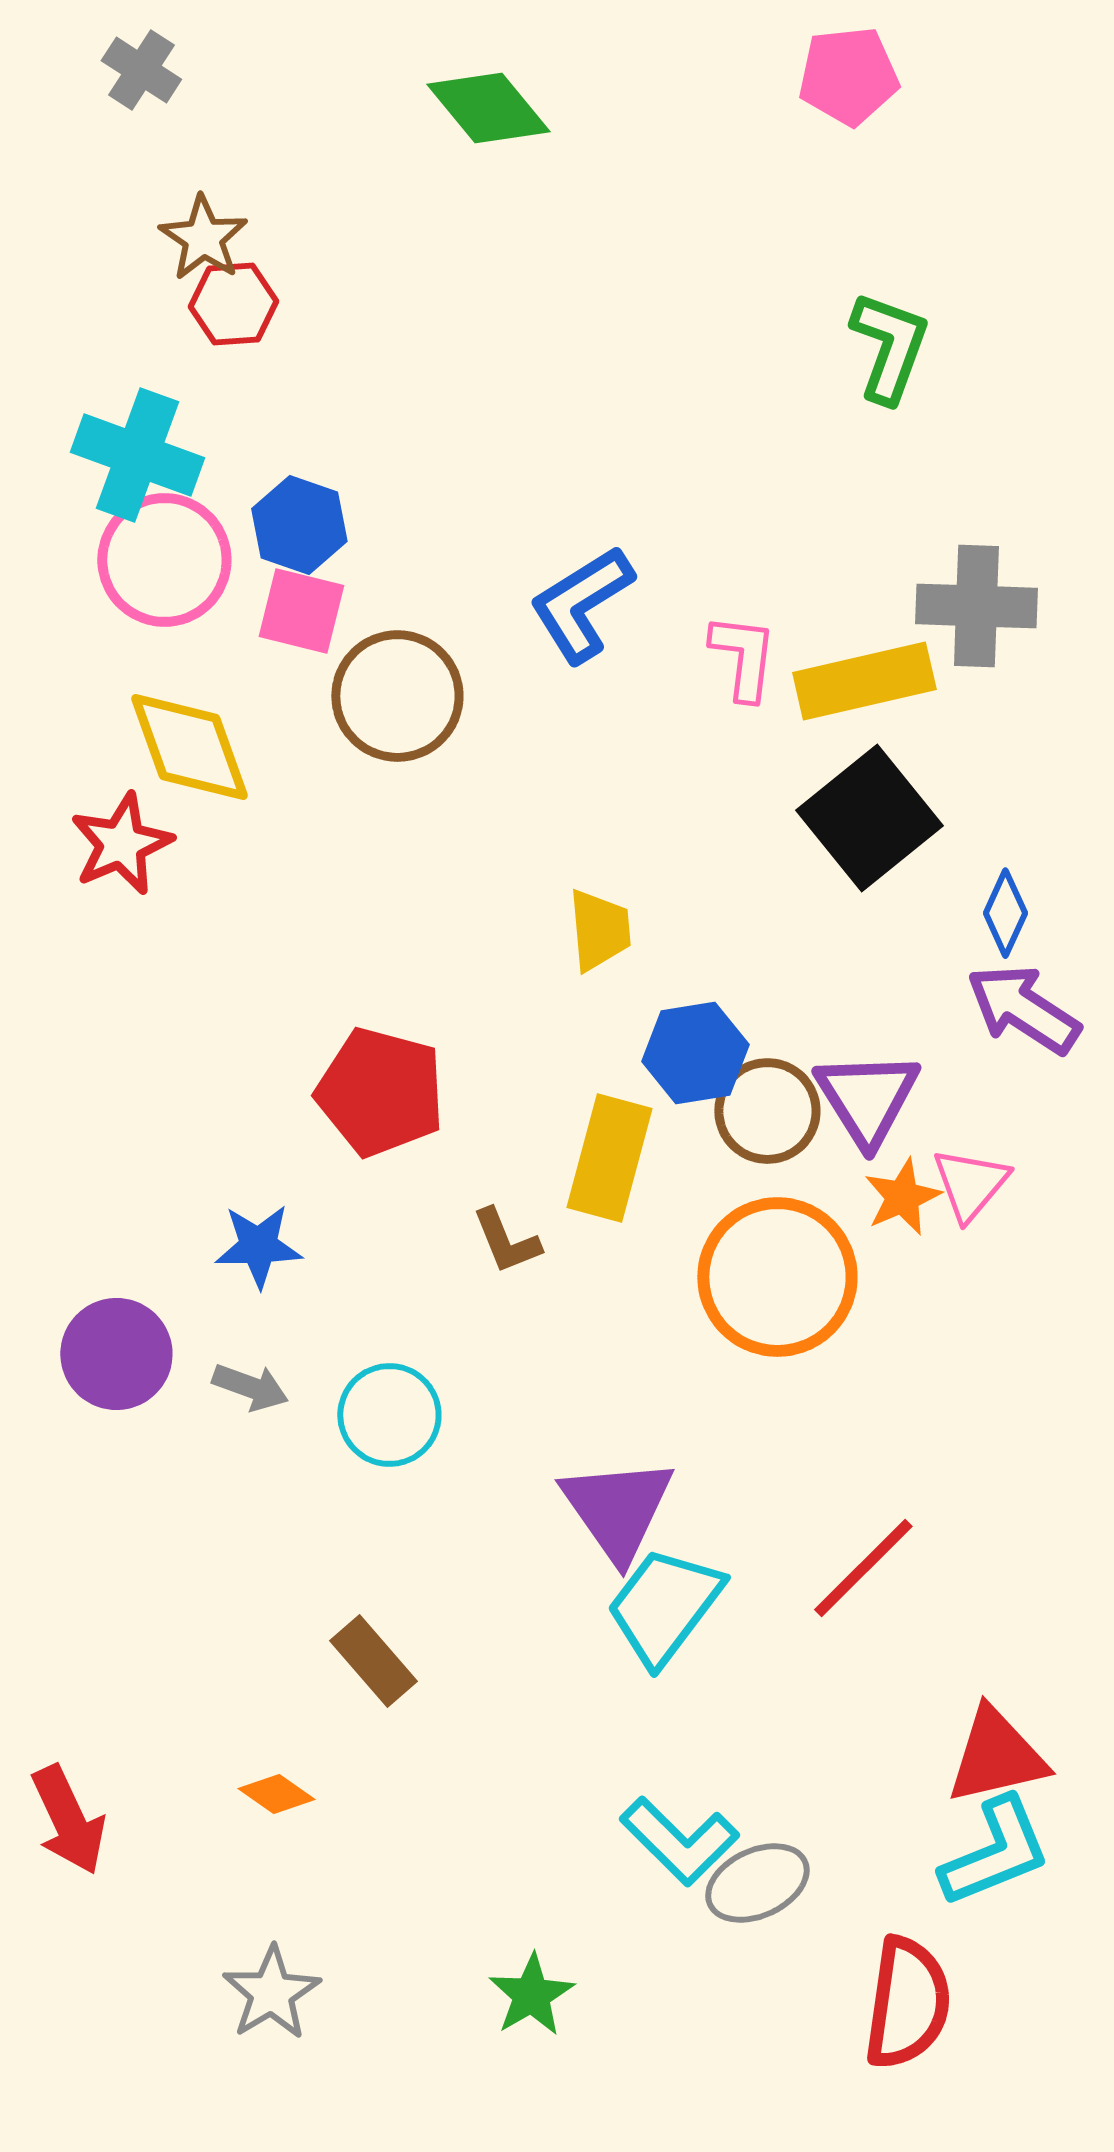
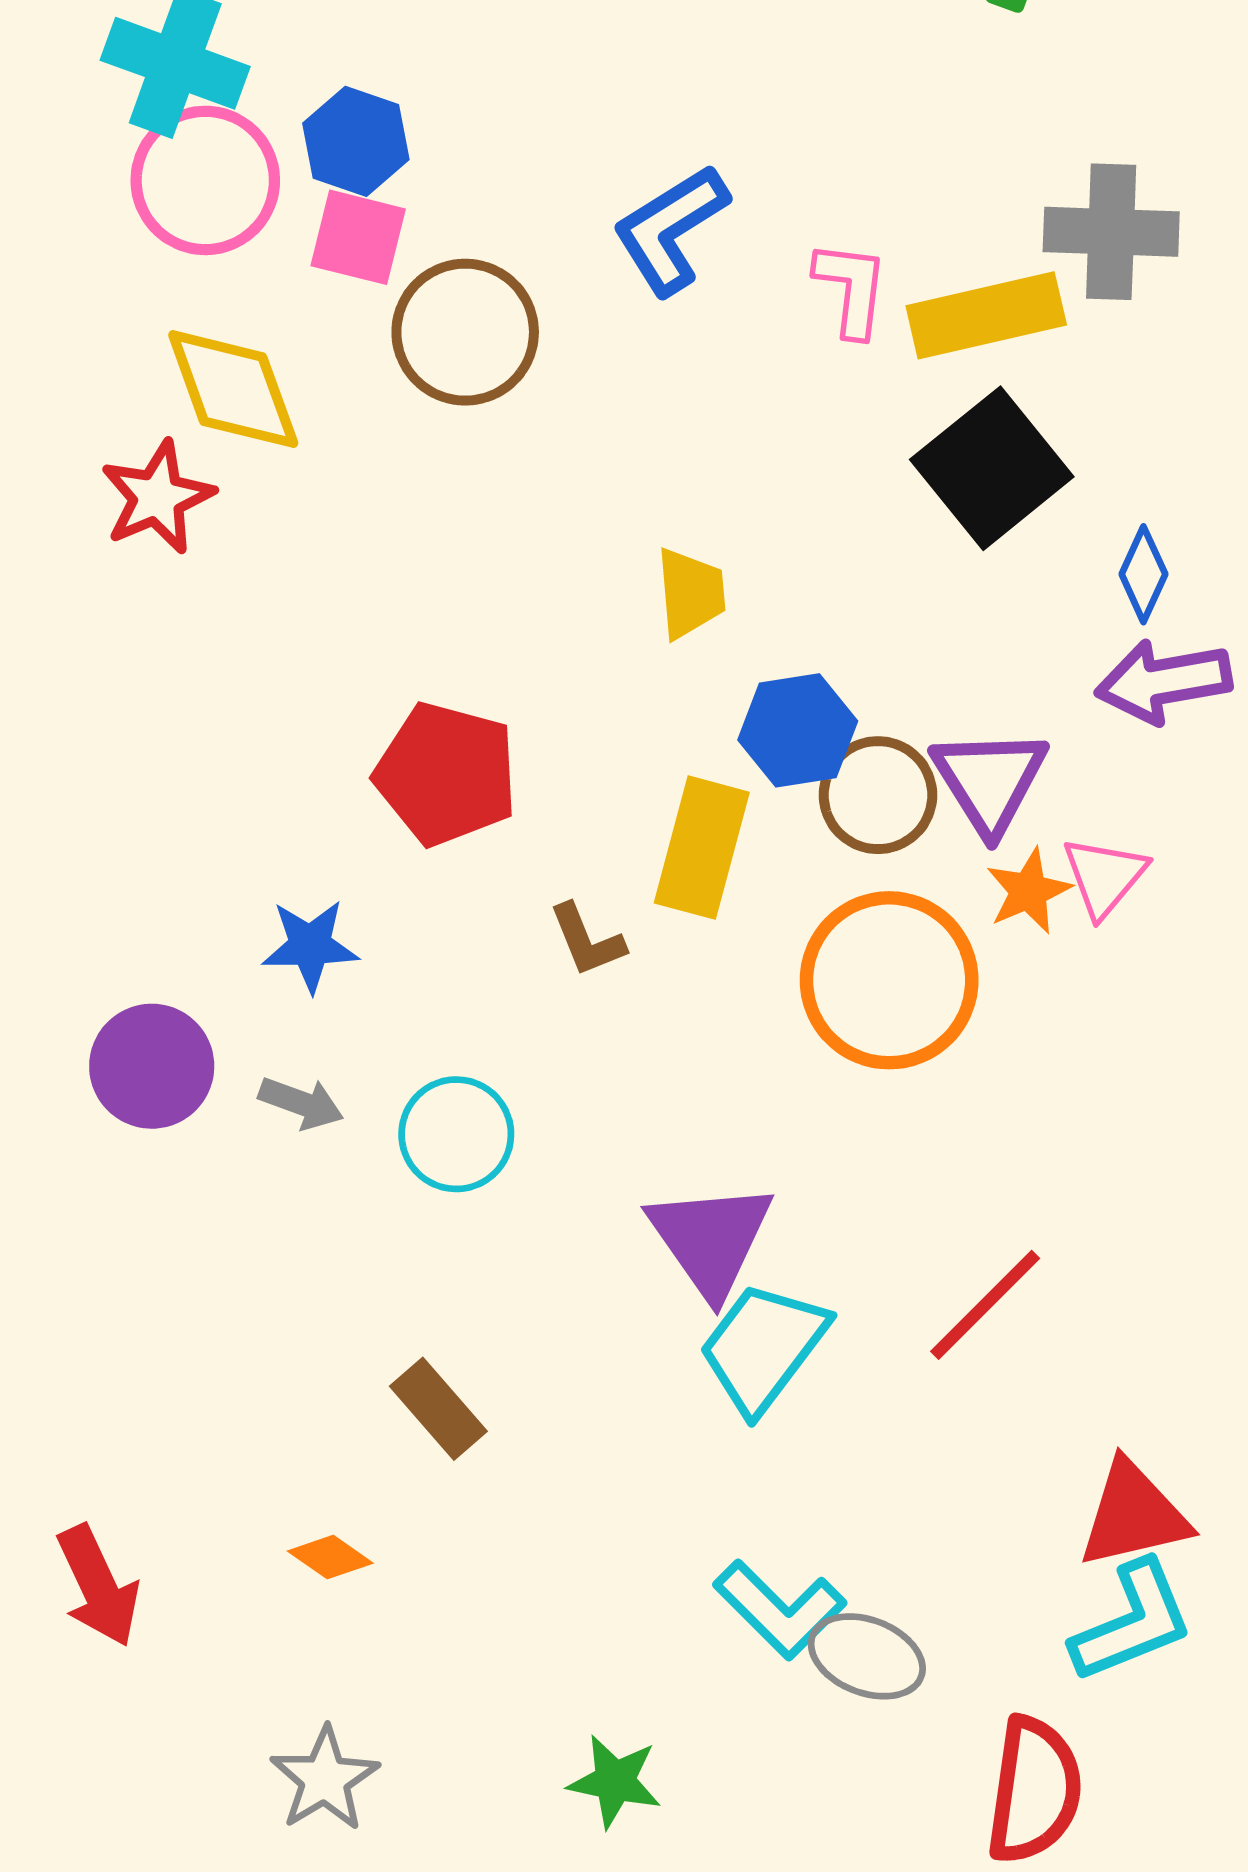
purple arrow: (1023, 1009) -> (1164, 681), turned -43
gray ellipse: (757, 1883) -> (867, 1656), turned 46
green star: (531, 1995) -> (615, 1781), turned -30

